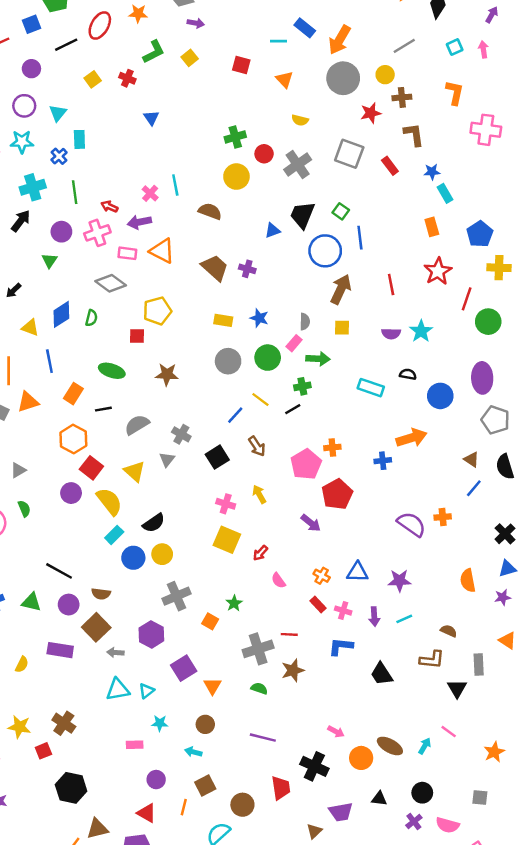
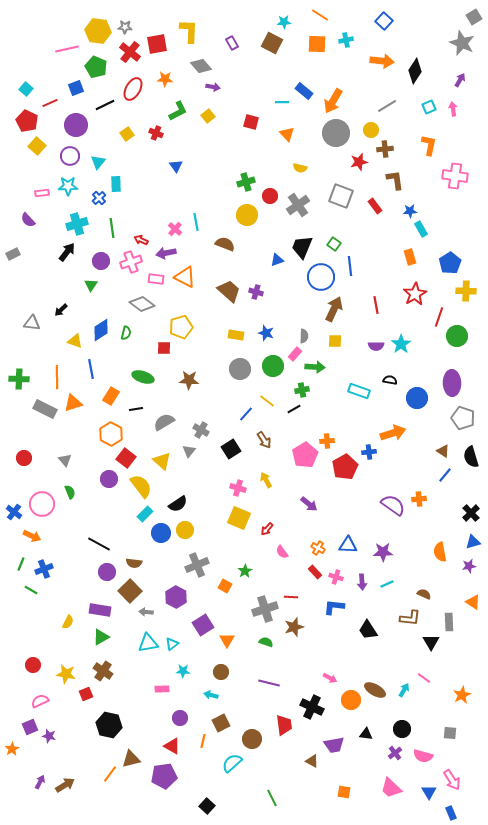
purple circle: (31, 69) -> (76, 125), size x1.5
gray triangle: (18, 470) -> (65, 460), turned -40
red pentagon: (337, 494) -> (345, 467), moved
green triangle: (31, 602) -> (101, 637), moved, turned -42
brown triangle: (314, 831) -> (312, 761), turned -48

